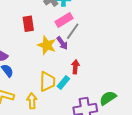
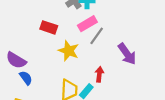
red rectangle: (28, 24) -> (49, 27), turned -63
purple arrow: (62, 43) -> (127, 54), moved, size x1.5

